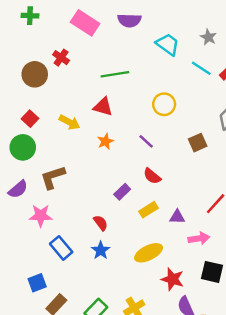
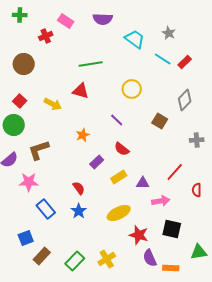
pink rectangle: (85, 23) -> (66, 21), size x0.7
red cross: (61, 58) -> (46, 36), moved, turned 32
orange star: (105, 141) -> (83, 135), moved
brown square: (198, 143) -> (160, 121), turned -35

